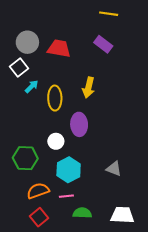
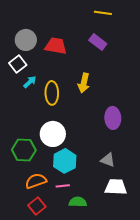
purple ellipse: (79, 124) -> (113, 118), moved
white circle: (56, 141) -> (53, 134), size x1.6
white trapezoid: (122, 215) -> (116, 187), moved

